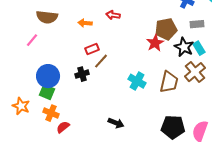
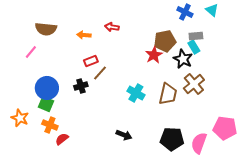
cyan rectangle: (199, 48) -> (194, 47), moved
black arrow: (116, 123) -> (124, 135), moved

